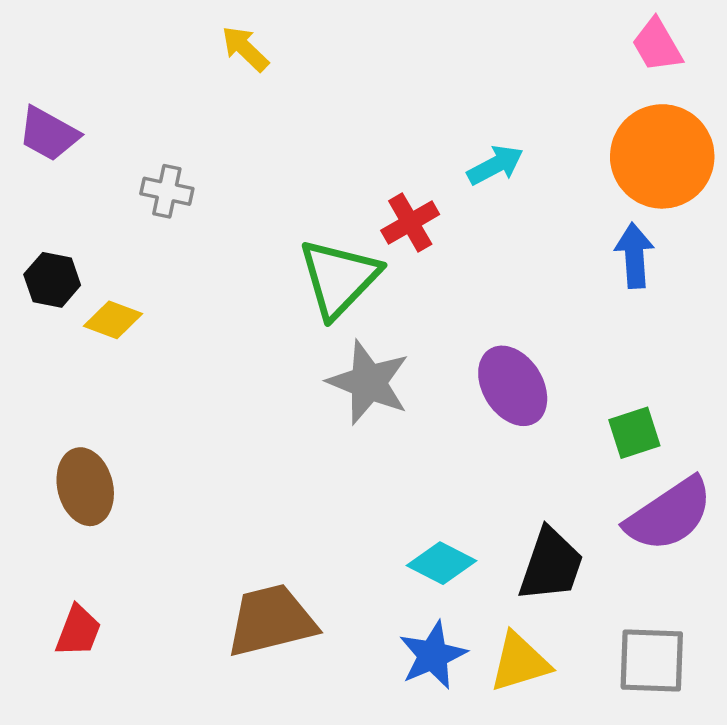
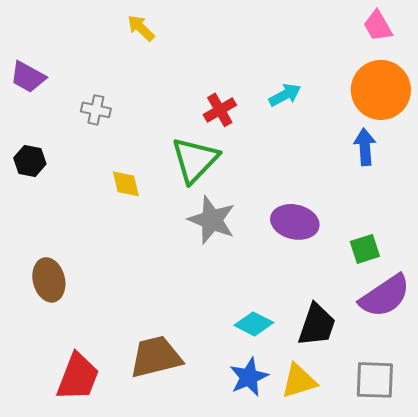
red cross: (410, 222) -> (220, 110), moved
yellow diamond: (113, 320) -> (126, 184), moved, turned 56
purple ellipse: (513, 386) -> (295, 222), turned -45
red trapezoid: (78, 631) -> (78, 377), moved, size x1.6

